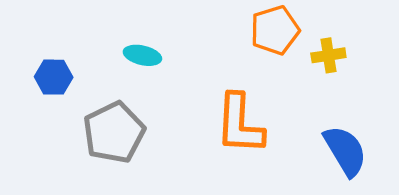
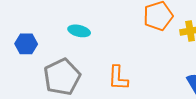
orange L-shape: (240, 124) -> (118, 78), moved, size x0.7

